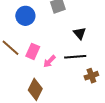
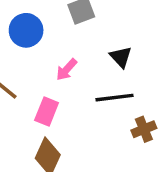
pink rectangle: (33, 51) -> (47, 111), moved
pink arrow: (49, 61) -> (67, 70), moved

